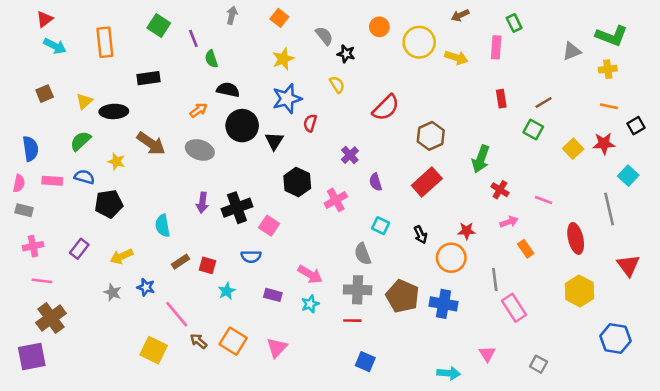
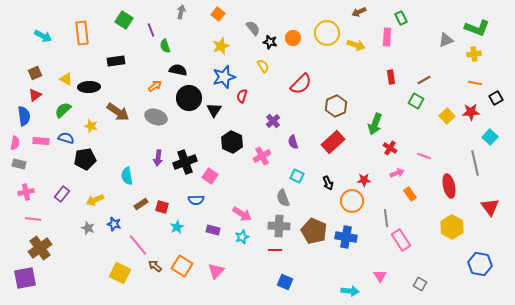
red triangle: (45, 19) -> (35, 95), moved
orange circle: (379, 27) -> (293, 38), moved
yellow triangle: (84, 101) -> (66, 79), turned -48

